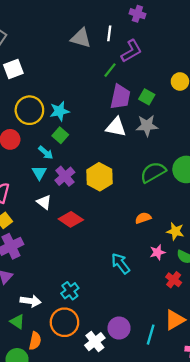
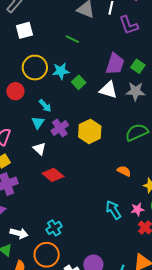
purple L-shape: (131, 51) -> (129, 25), turned 95
green line: (110, 70) -> (72, 39), moved, turned 72
green square: (60, 135) -> (79, 82), moved
orange semicircle: (143, 218) -> (124, 171), turned 40
red diamond: (71, 219) -> (53, 175), moved
pink star: (158, 252) -> (137, 209), moved
cyan arrow: (120, 264) -> (113, 210), moved

